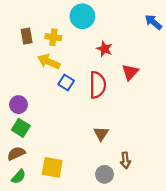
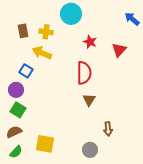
red triangle: (130, 72) -> (119, 50), moved
blue square: (66, 83) -> (26, 71), moved
brown triangle: (101, 134) -> (89, 100), moved
brown arrow: (125, 160) -> (108, 129), moved

